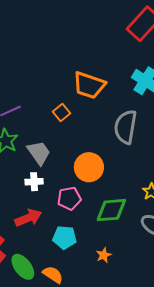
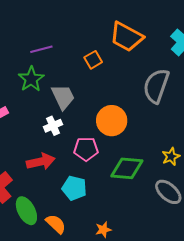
white cross: (34, 182) -> (53, 126), turned -30
orange star: (104, 255) -> (103, 230), moved

